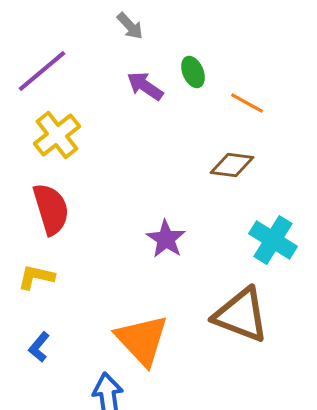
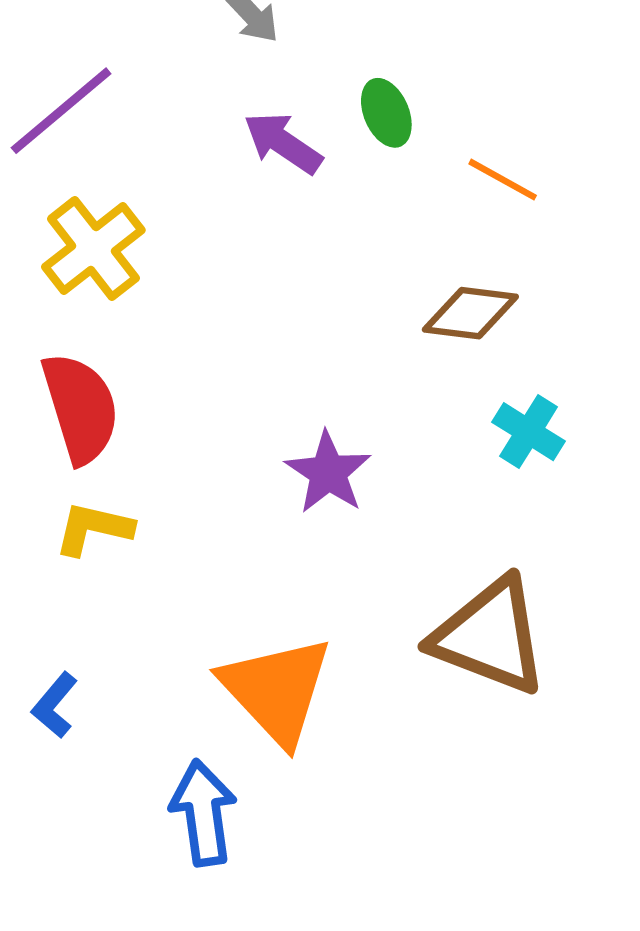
cyan cross: (273, 240) -> (528, 432), moved, size x0.7
yellow L-shape: (36, 277) -> (93, 529), moved

